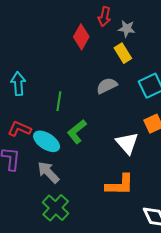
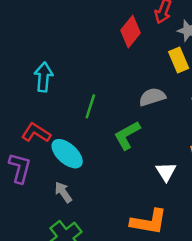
green L-shape: (77, 132) -> (127, 135), moved
white triangle: (127, 143) -> (166, 172), size x0.7
gray arrow: (48, 172) -> (63, 192), size x0.7

